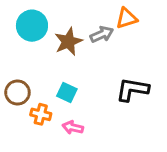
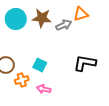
brown star: (68, 42) -> (42, 18), moved, turned 30
orange cross: (41, 114) -> (22, 80), turned -32

